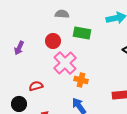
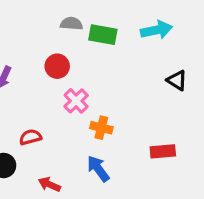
green rectangle: (82, 33) -> (103, 35), moved
pink cross: (65, 63) -> (76, 101), size x0.7

